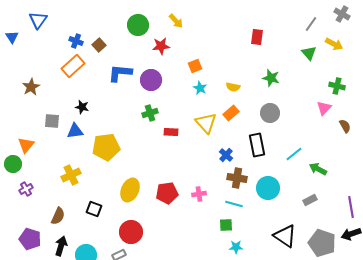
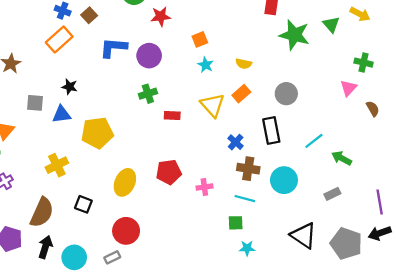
green star: (271, 78) -> (294, 35), moved, size x1.5
red pentagon: (167, 193) -> (169, 172), moved
brown semicircle: (58, 216) -> (42, 212), size x1.5

